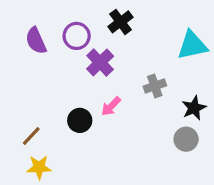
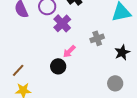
black circle: (80, 120) -> (58, 66), moved
gray circle: (186, 139) -> (115, 83), moved

